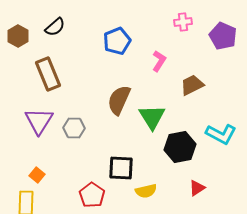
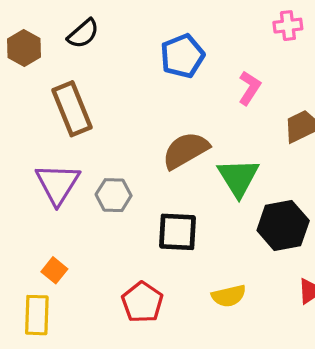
brown semicircle: (119, 100) -> (186, 150), turned 36
black square: (121, 168) -> (178, 232), moved

